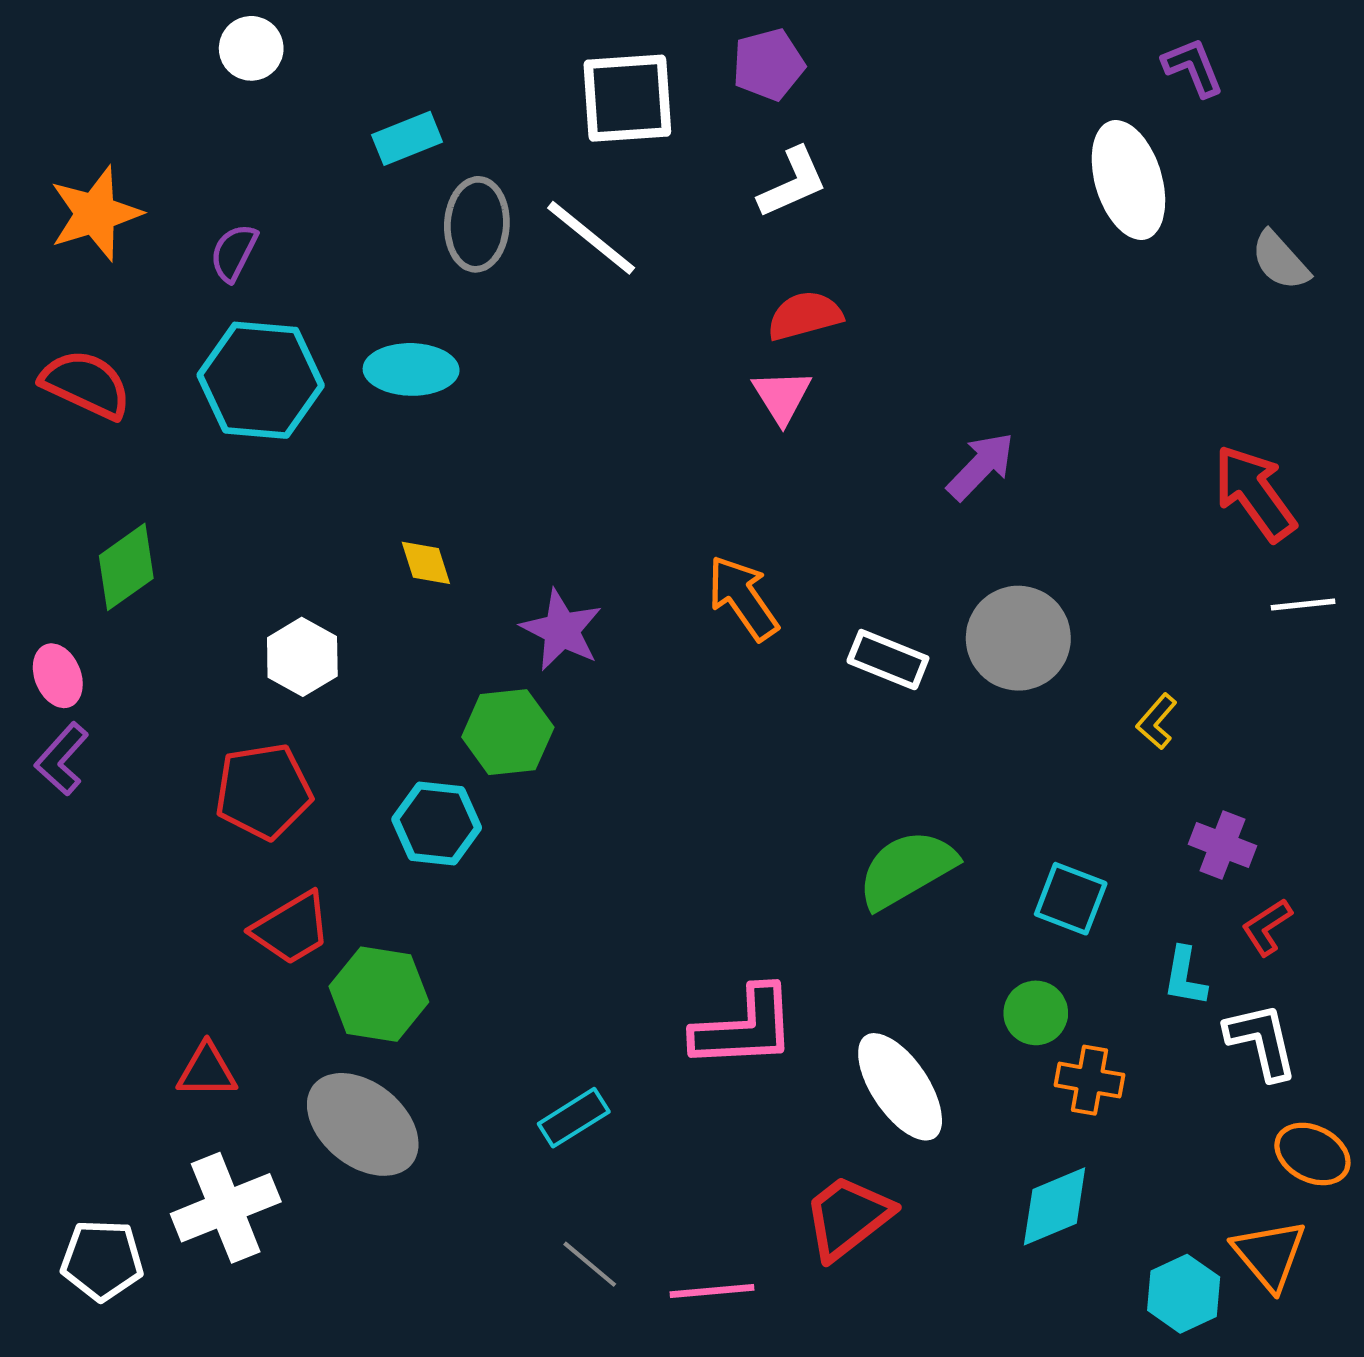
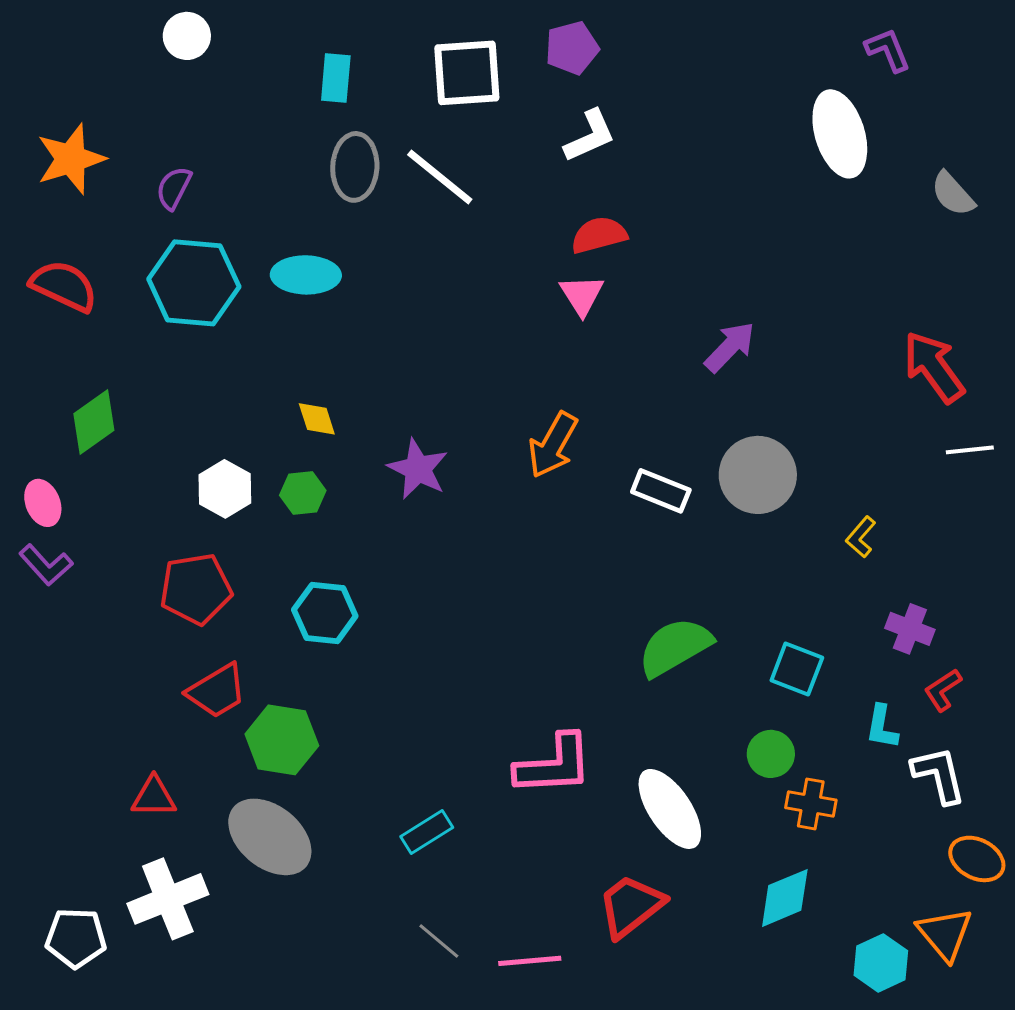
cyan rectangle: (407, 138) -> (336, 78), moved, turned -63
orange arrow: (743, 598) -> (553, 445), turned -116
green hexagon: (508, 732) -> (303, 493), moved, size x0.7
purple L-shape: (62, 759) -> (46, 565), turned -84

